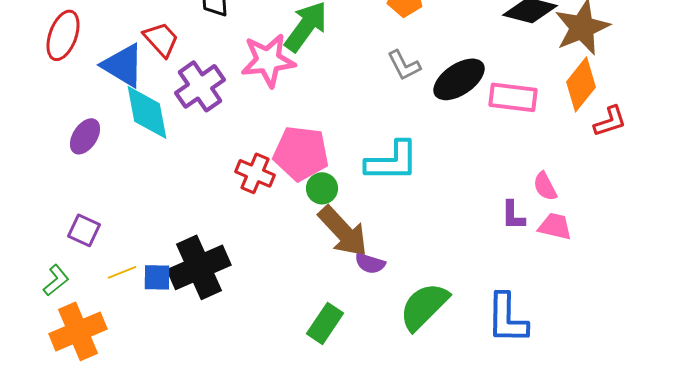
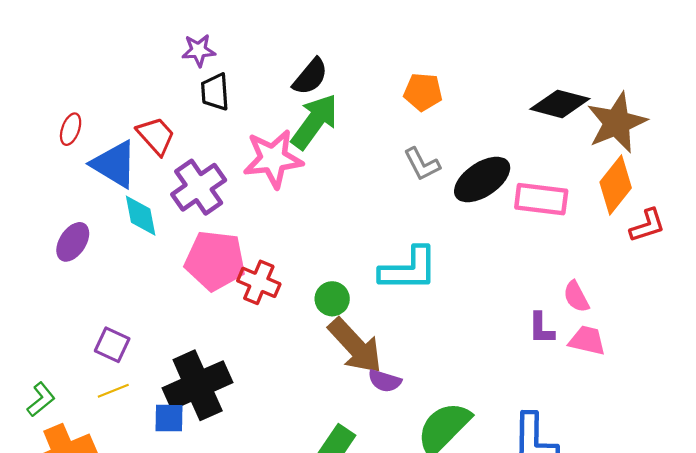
red ellipse: (63, 35) -> (71, 129), moved, size x0.6
cyan diamond: (147, 112) -> (141, 216), size x0.7
pink pentagon: (301, 153) -> (215, 260), moved
purple square: (84, 230) -> (112, 345), moved
blue square: (157, 277) -> (169, 418), moved

